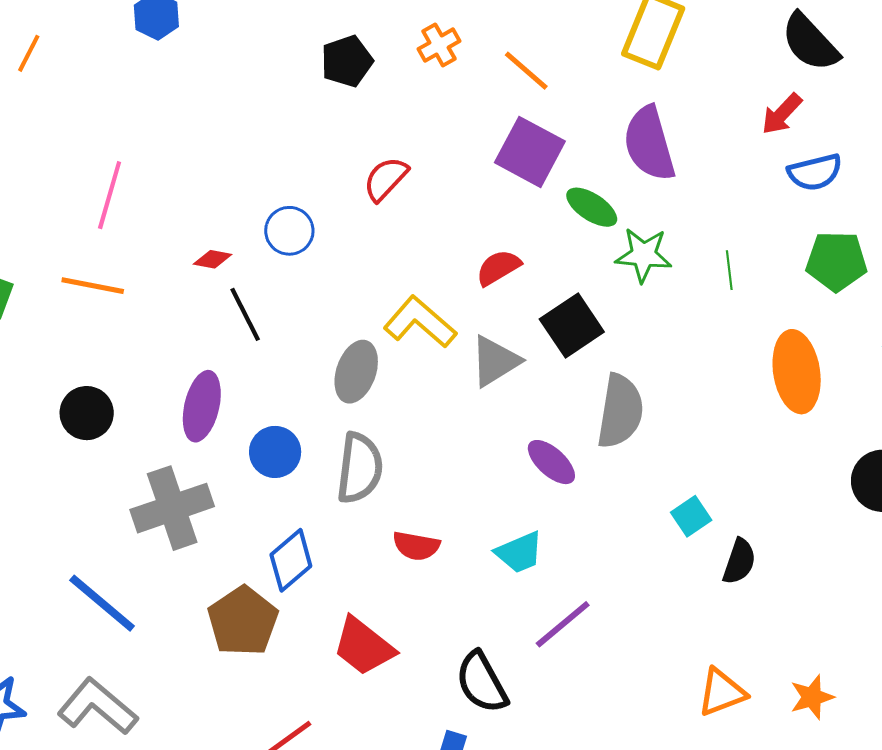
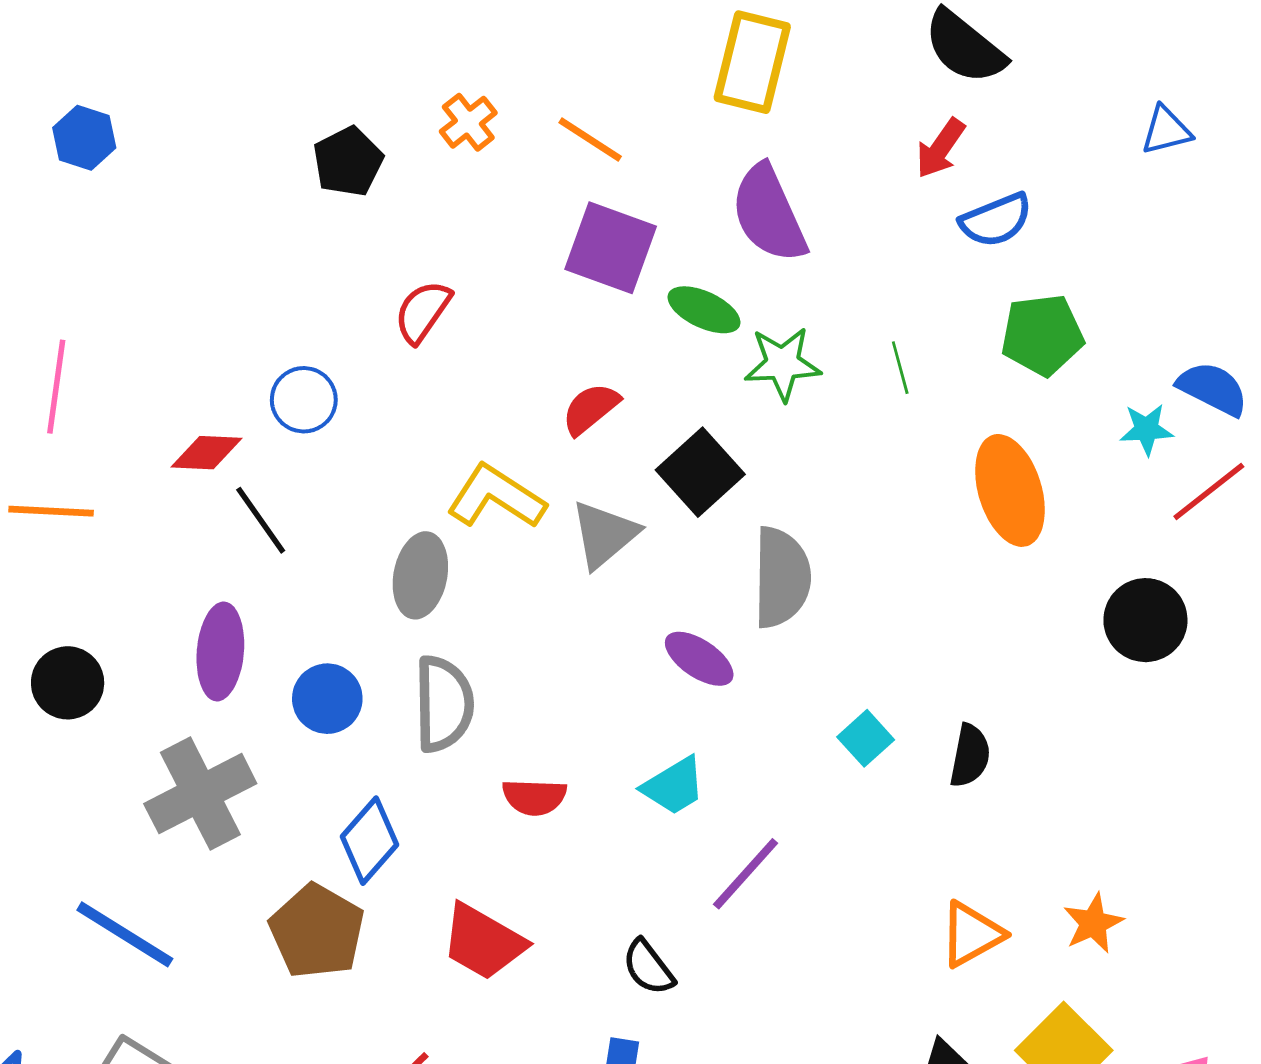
red diamond: (213, 259) -> (206, 453), size x1.4
cyan square: (691, 516) -> (866, 738), moved
black semicircle: (482, 682) -> (648, 967), size x0.7

